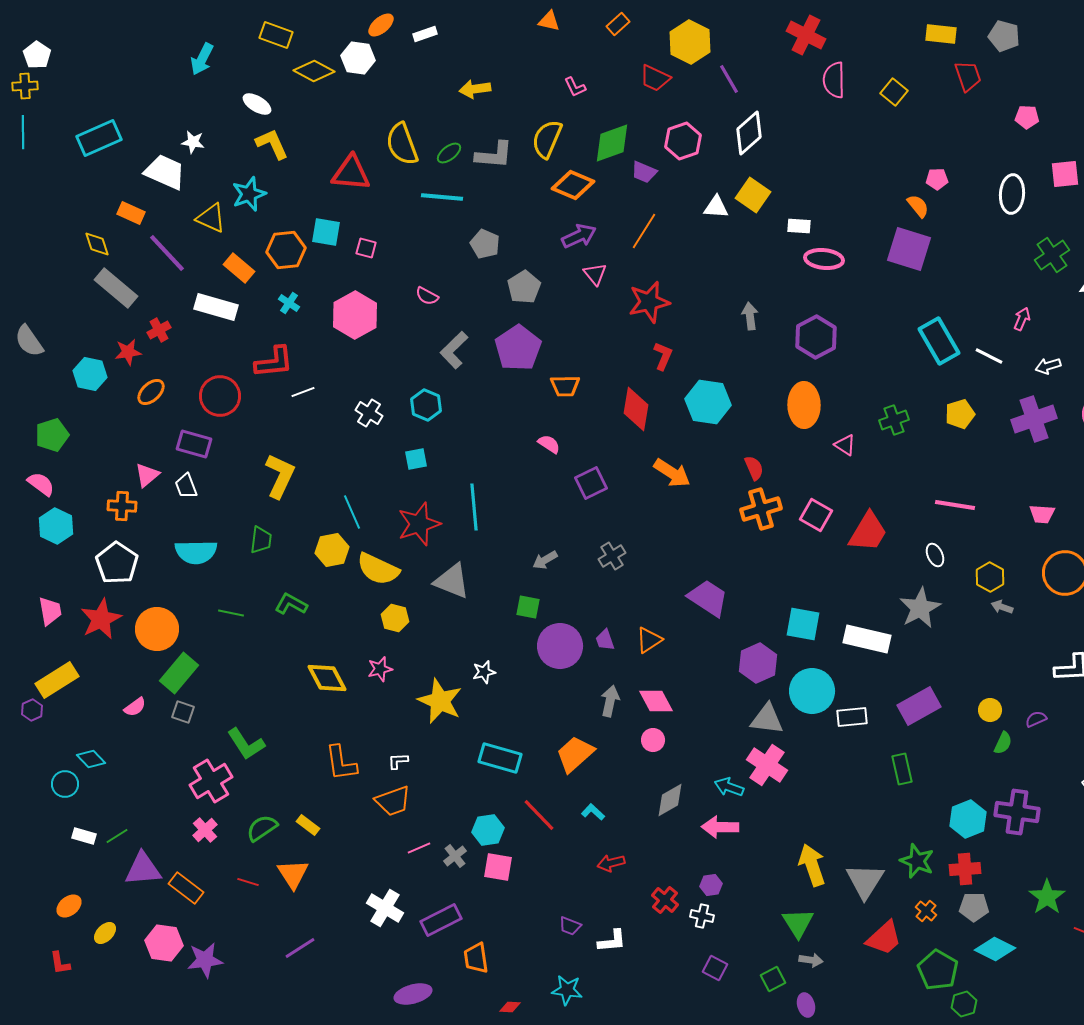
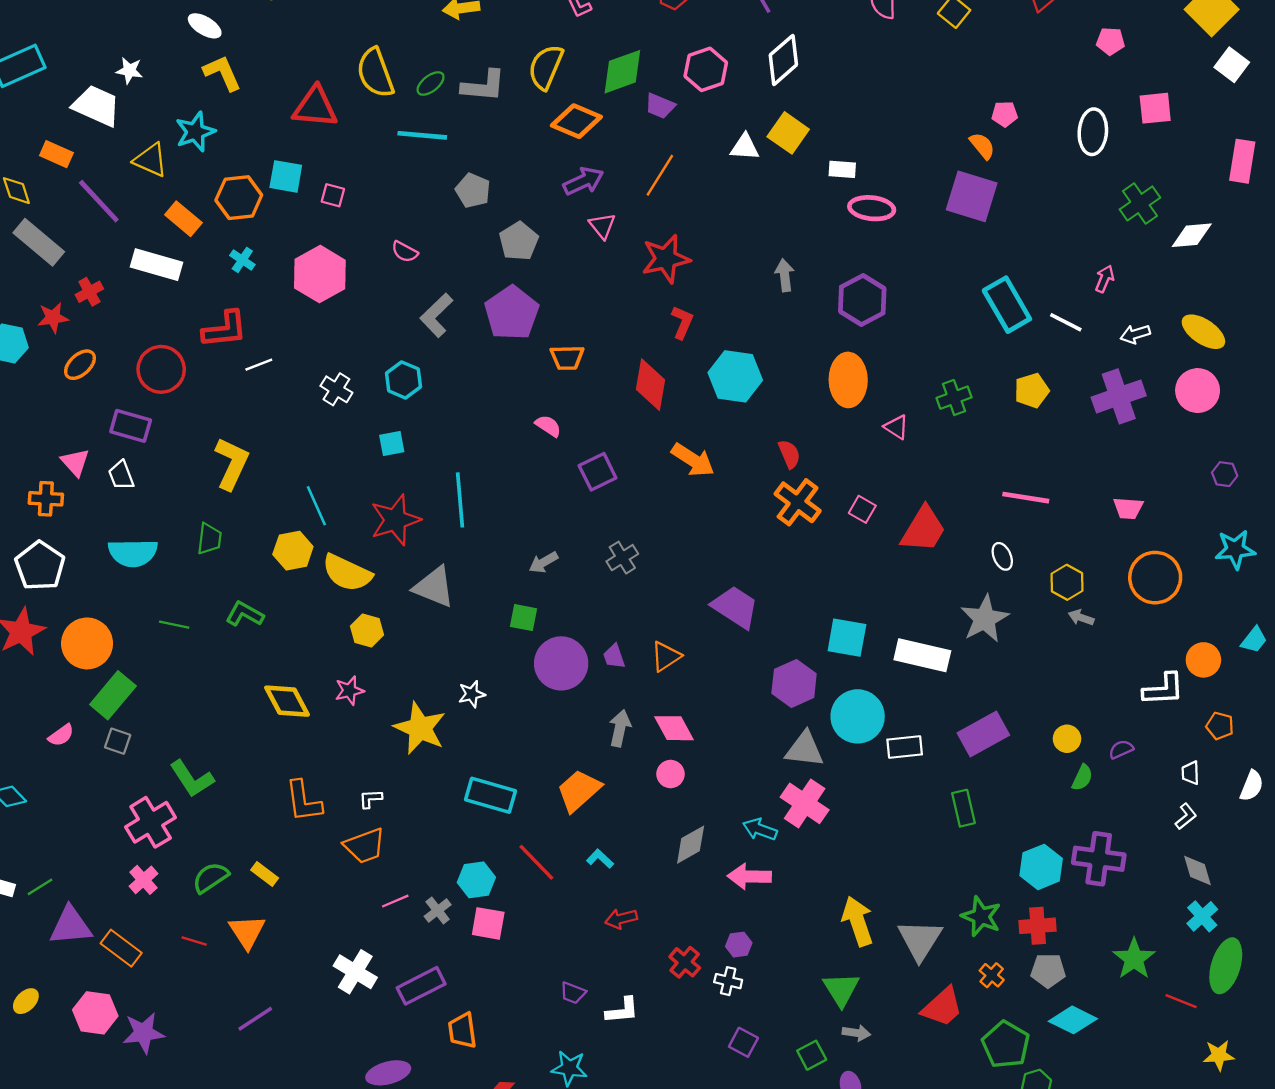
pink triangle: (147, 475) -> (75, 462), turned -32
orange cross: (761, 509) -> (798, 502), turned -36
pink square: (816, 515) -> (862, 509), size x0.7

